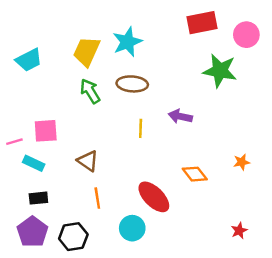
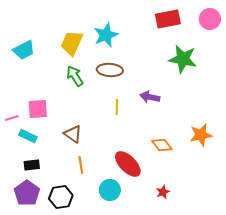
pink circle: (246, 35) -> (210, 19), moved
orange star: (242, 162) -> (201, 135), size x1.6
red star: (239, 231) -> (163, 192), moved

